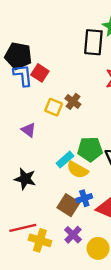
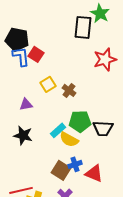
brown cross: (73, 101) -> (69, 90), moved
yellow square: (54, 107) -> (48, 84), turned 35
purple triangle: (29, 130) -> (26, 104), turned -48
black star: (25, 179) -> (23, 135), moved

